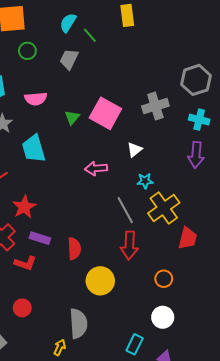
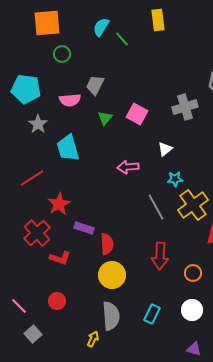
gray trapezoid: (69, 59) -> (95, 85), moved
pink square: (105, 113) -> (137, 114), size x0.7
purple rectangle: (40, 238) -> (84, 228), moved
red arrow: (129, 245) -> (160, 256), moved
yellow circle: (100, 281) -> (112, 275), moved
cyan rectangle: (135, 344) -> (152, 314), moved

